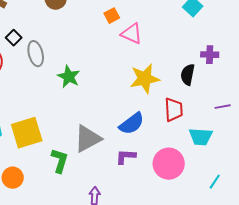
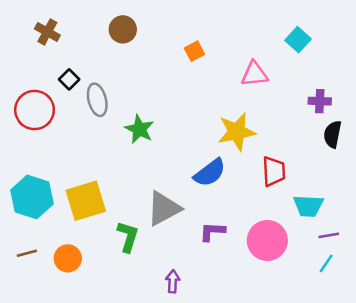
pink triangle: (132, 34) -> (255, 74), moved, turned -30
black semicircle: (188, 75) -> (333, 134), moved
purple line: (223, 107) -> (329, 235), moved
blue semicircle: (132, 124) -> (210, 173), moved

